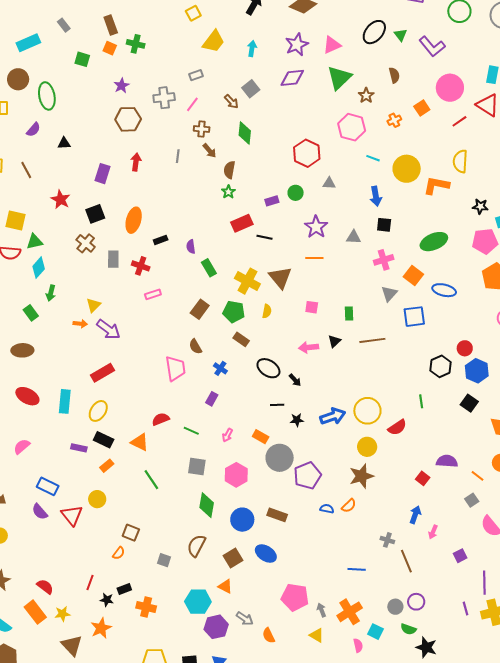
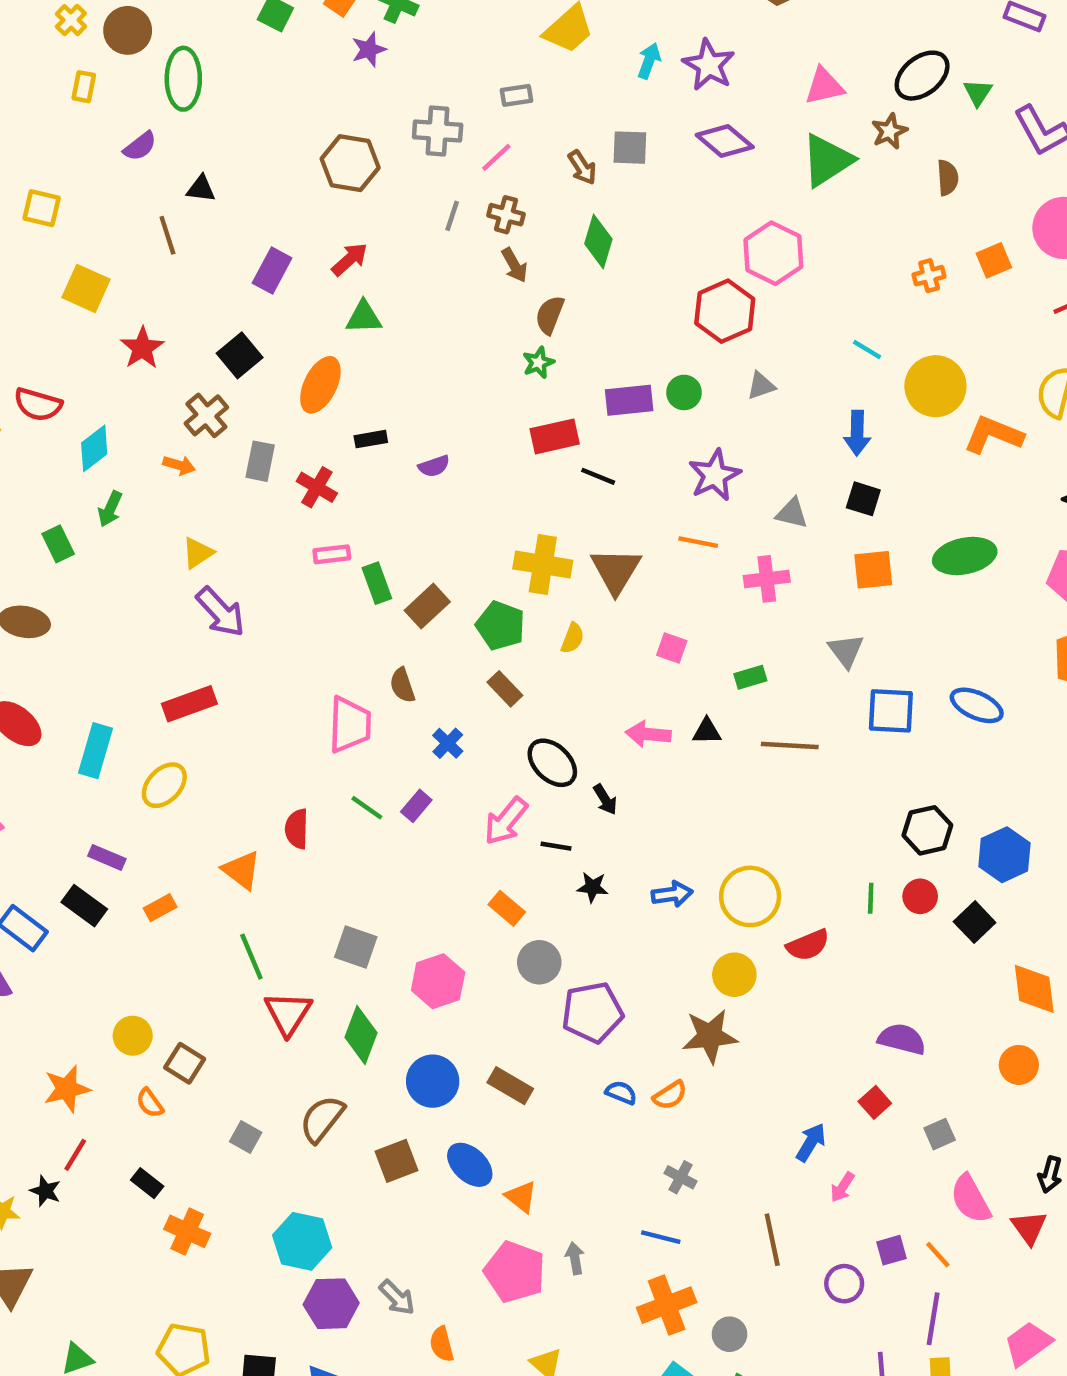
purple star: (297, 45) -> (709, 65), moved, turned -30
purple diamond: (292, 78) -> (725, 141), turned 35
purple star: (121, 86) -> (369, 49), moved
gray square: (251, 89) -> (630, 148), turned 30
brown star: (366, 95) -> (889, 131), moved
pink hexagon: (352, 127) -> (773, 253), moved
gray line: (178, 156) -> (452, 216), moved
red arrow: (136, 162) -> (350, 259), turned 30
brown line: (26, 170) -> (167, 235), moved
gray triangle: (329, 183) -> (761, 386), turned -32
red star: (61, 199) -> (142, 348), moved
purple rectangle: (272, 201) -> (629, 400), size x1.5
black square: (95, 214) -> (240, 355), turned -30
yellow square: (15, 221) -> (86, 288), moved
green triangle: (34, 242) -> (364, 317), moved
purple semicircle: (191, 247) -> (434, 466), turned -112
pink cross: (384, 260) -> (767, 579), moved
green rectangle: (209, 268) -> (377, 583), moved
orange square: (413, 276) -> (873, 570), moved, turned 36
yellow cross: (247, 281) -> (543, 565), turned -30
blue ellipse: (444, 290) -> (977, 705), moved
gray triangle: (389, 294) -> (846, 651), turned -30
green rectangle: (349, 313) -> (750, 677), turned 64
orange arrow: (80, 324) -> (179, 465), moved
black triangle: (334, 341) -> (707, 731), turned 32
red circle: (465, 348) -> (920, 896), moved
blue arrow: (333, 416) -> (672, 894), size x0.7
red semicircle: (161, 419) -> (297, 829), turned -78
green line: (191, 431) -> (367, 808), moved
pink arrow: (227, 435) -> (506, 821), moved, size x1.6
black rectangle: (104, 440) -> (84, 906), moved
gray circle: (280, 458) -> (539, 962), size x0.7
orange line: (478, 476) -> (938, 1255), moved
red square: (423, 478) -> (875, 1102), moved
yellow circle: (97, 499) -> (133, 1036), moved
red triangle: (72, 515) -> (288, 1013), moved
gray cross: (387, 540) -> (681, 1177), moved
orange semicircle: (119, 553) -> (150, 1103), turned 96
orange triangle: (225, 586) -> (521, 1197), moved
black rectangle: (124, 589) -> (147, 1183), turned 48
black star: (107, 600) -> (45, 1191), moved
purple circle: (416, 602) -> (844, 1284), moved
gray arrow: (321, 610) -> (575, 1258), moved
orange cross: (350, 612) -> (667, 1305), moved
orange star: (101, 628) -> (67, 1089), moved

